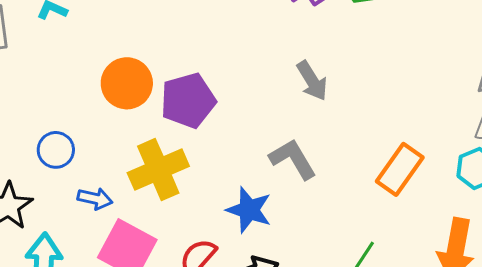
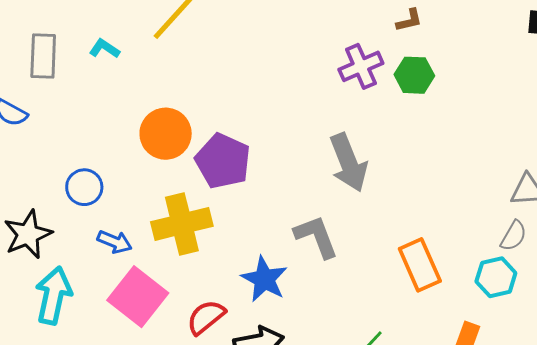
gray arrow: (312, 81) -> (348, 163), size x1.4
purple pentagon: (188, 101) -> (223, 161), turned 30
orange rectangle: (400, 169) -> (420, 265), turned -69

